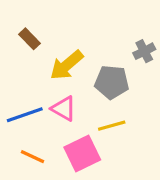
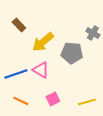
gray cross: (144, 51) -> (93, 33), turned -32
yellow line: (112, 126) -> (87, 102), moved
pink square: (82, 154) -> (53, 99), size x0.6

